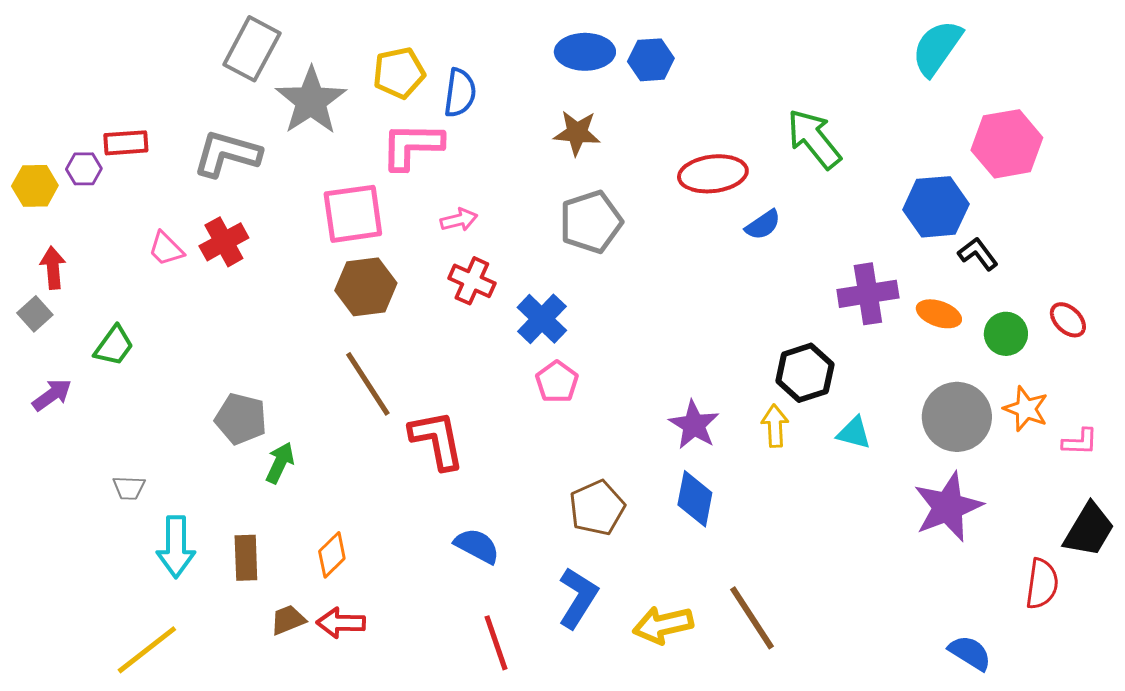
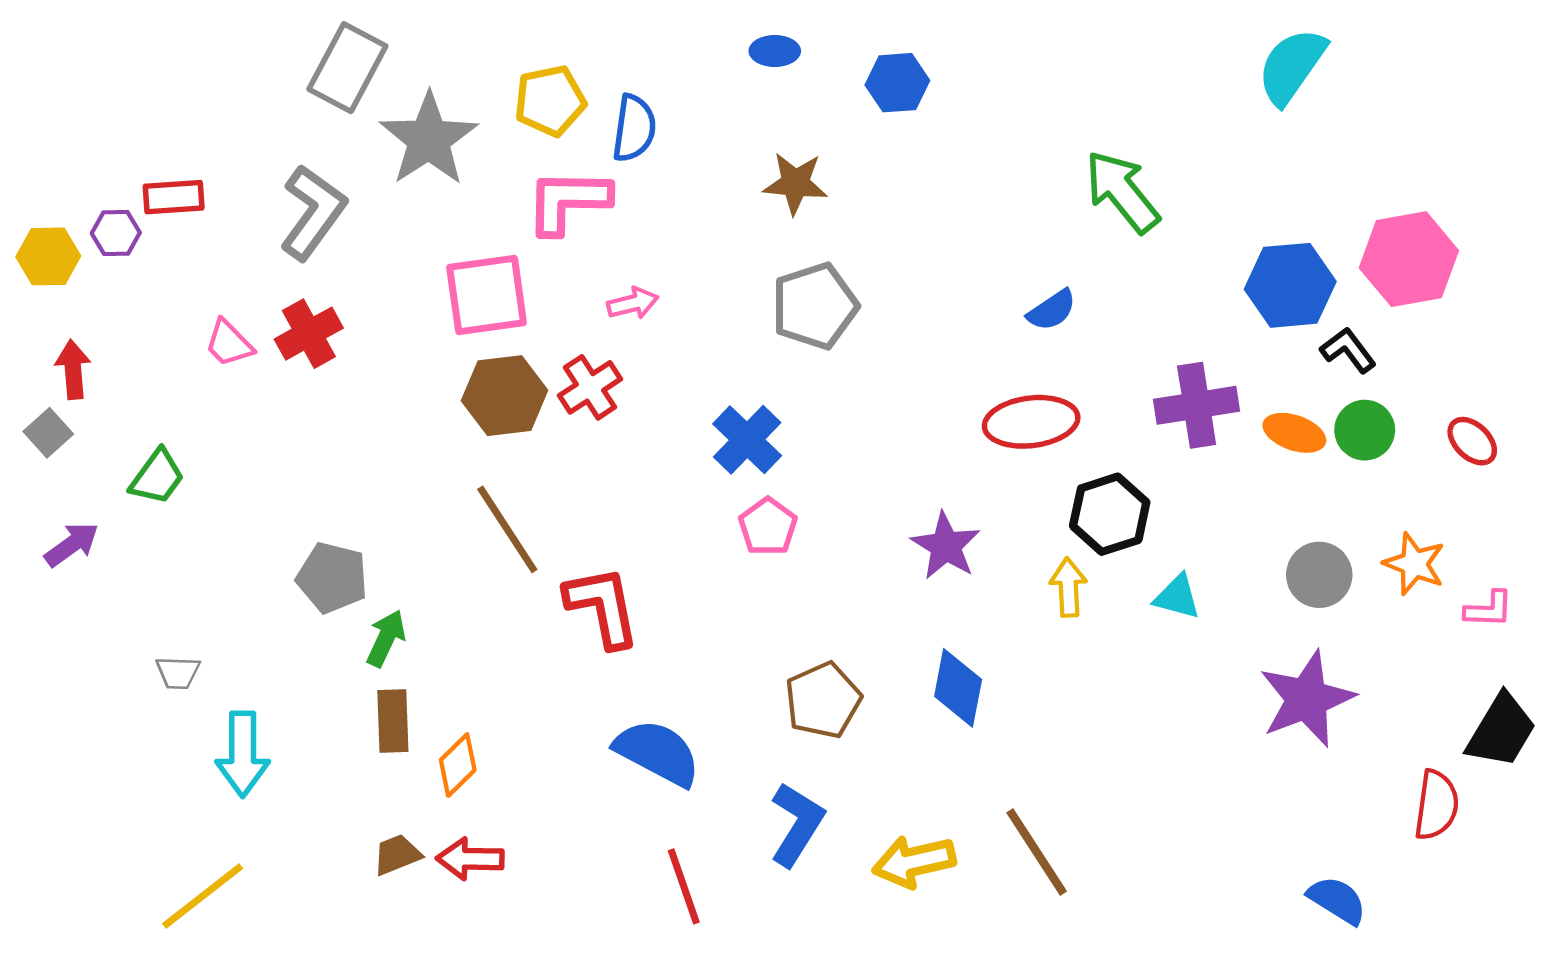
blue ellipse: (585, 52) -> (775, 51), moved, size x0.6
pink hexagon: (1007, 144) -> (1409, 259), moved
gray L-shape: (227, 154) -> (313, 212), turned 110
red ellipse: (713, 174) -> (1031, 422), moved
red cross: (472, 281) -> (590, 387), moved, turned 33
green circle: (1006, 334) -> (1365, 430), moved
gray circle: (957, 417) -> (1319, 575), size x0.7
purple star: (694, 425) -> (946, 546), moved
blue semicircle: (477, 546) -> (658, 753), size x1.4
brown rectangle: (246, 558) -> (393, 721), moved

